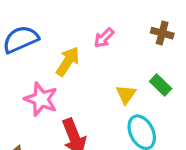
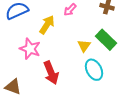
green rectangle: (161, 85) -> (106, 40), size x1.5

